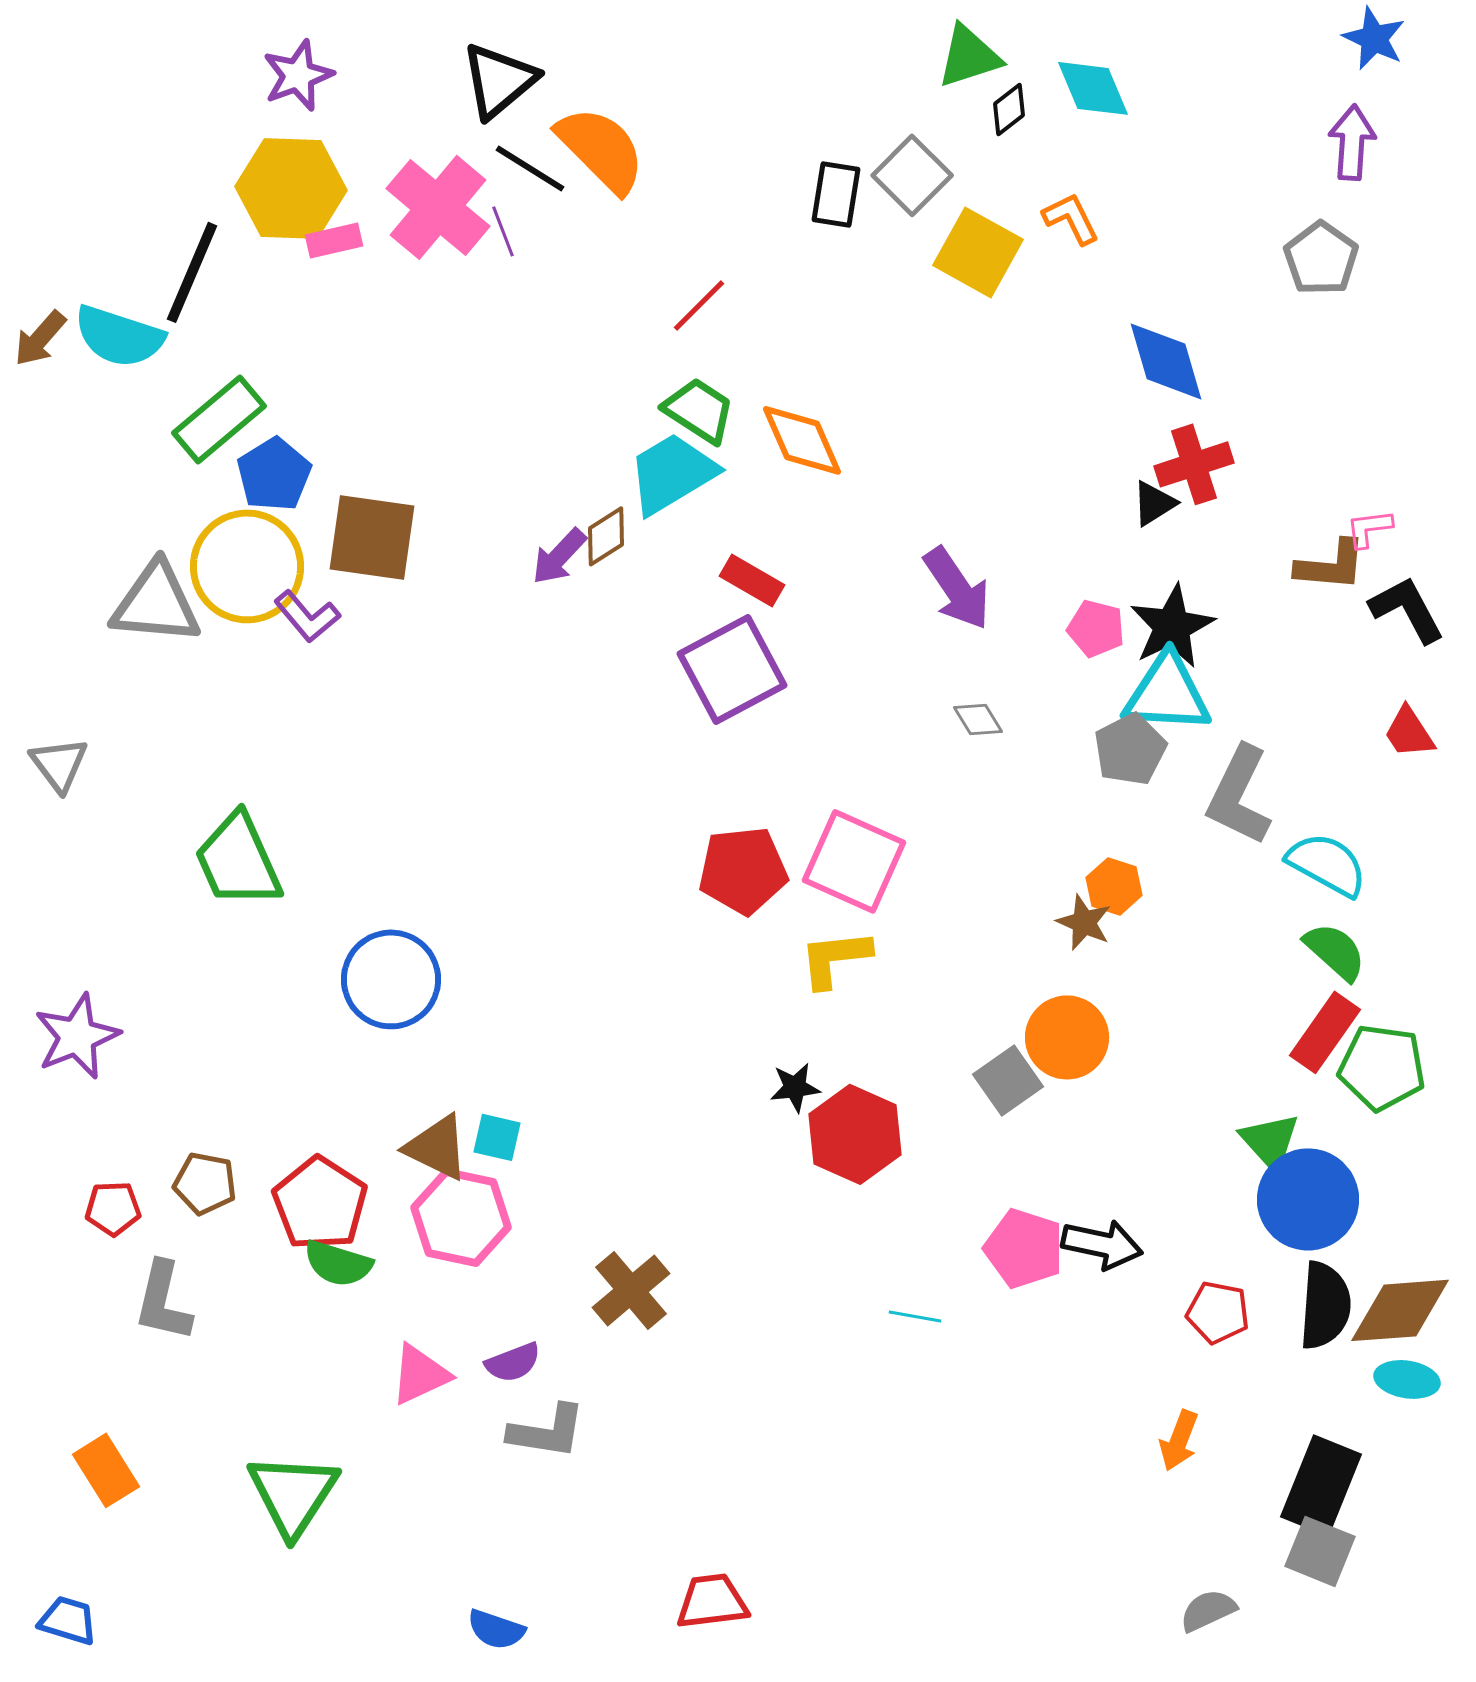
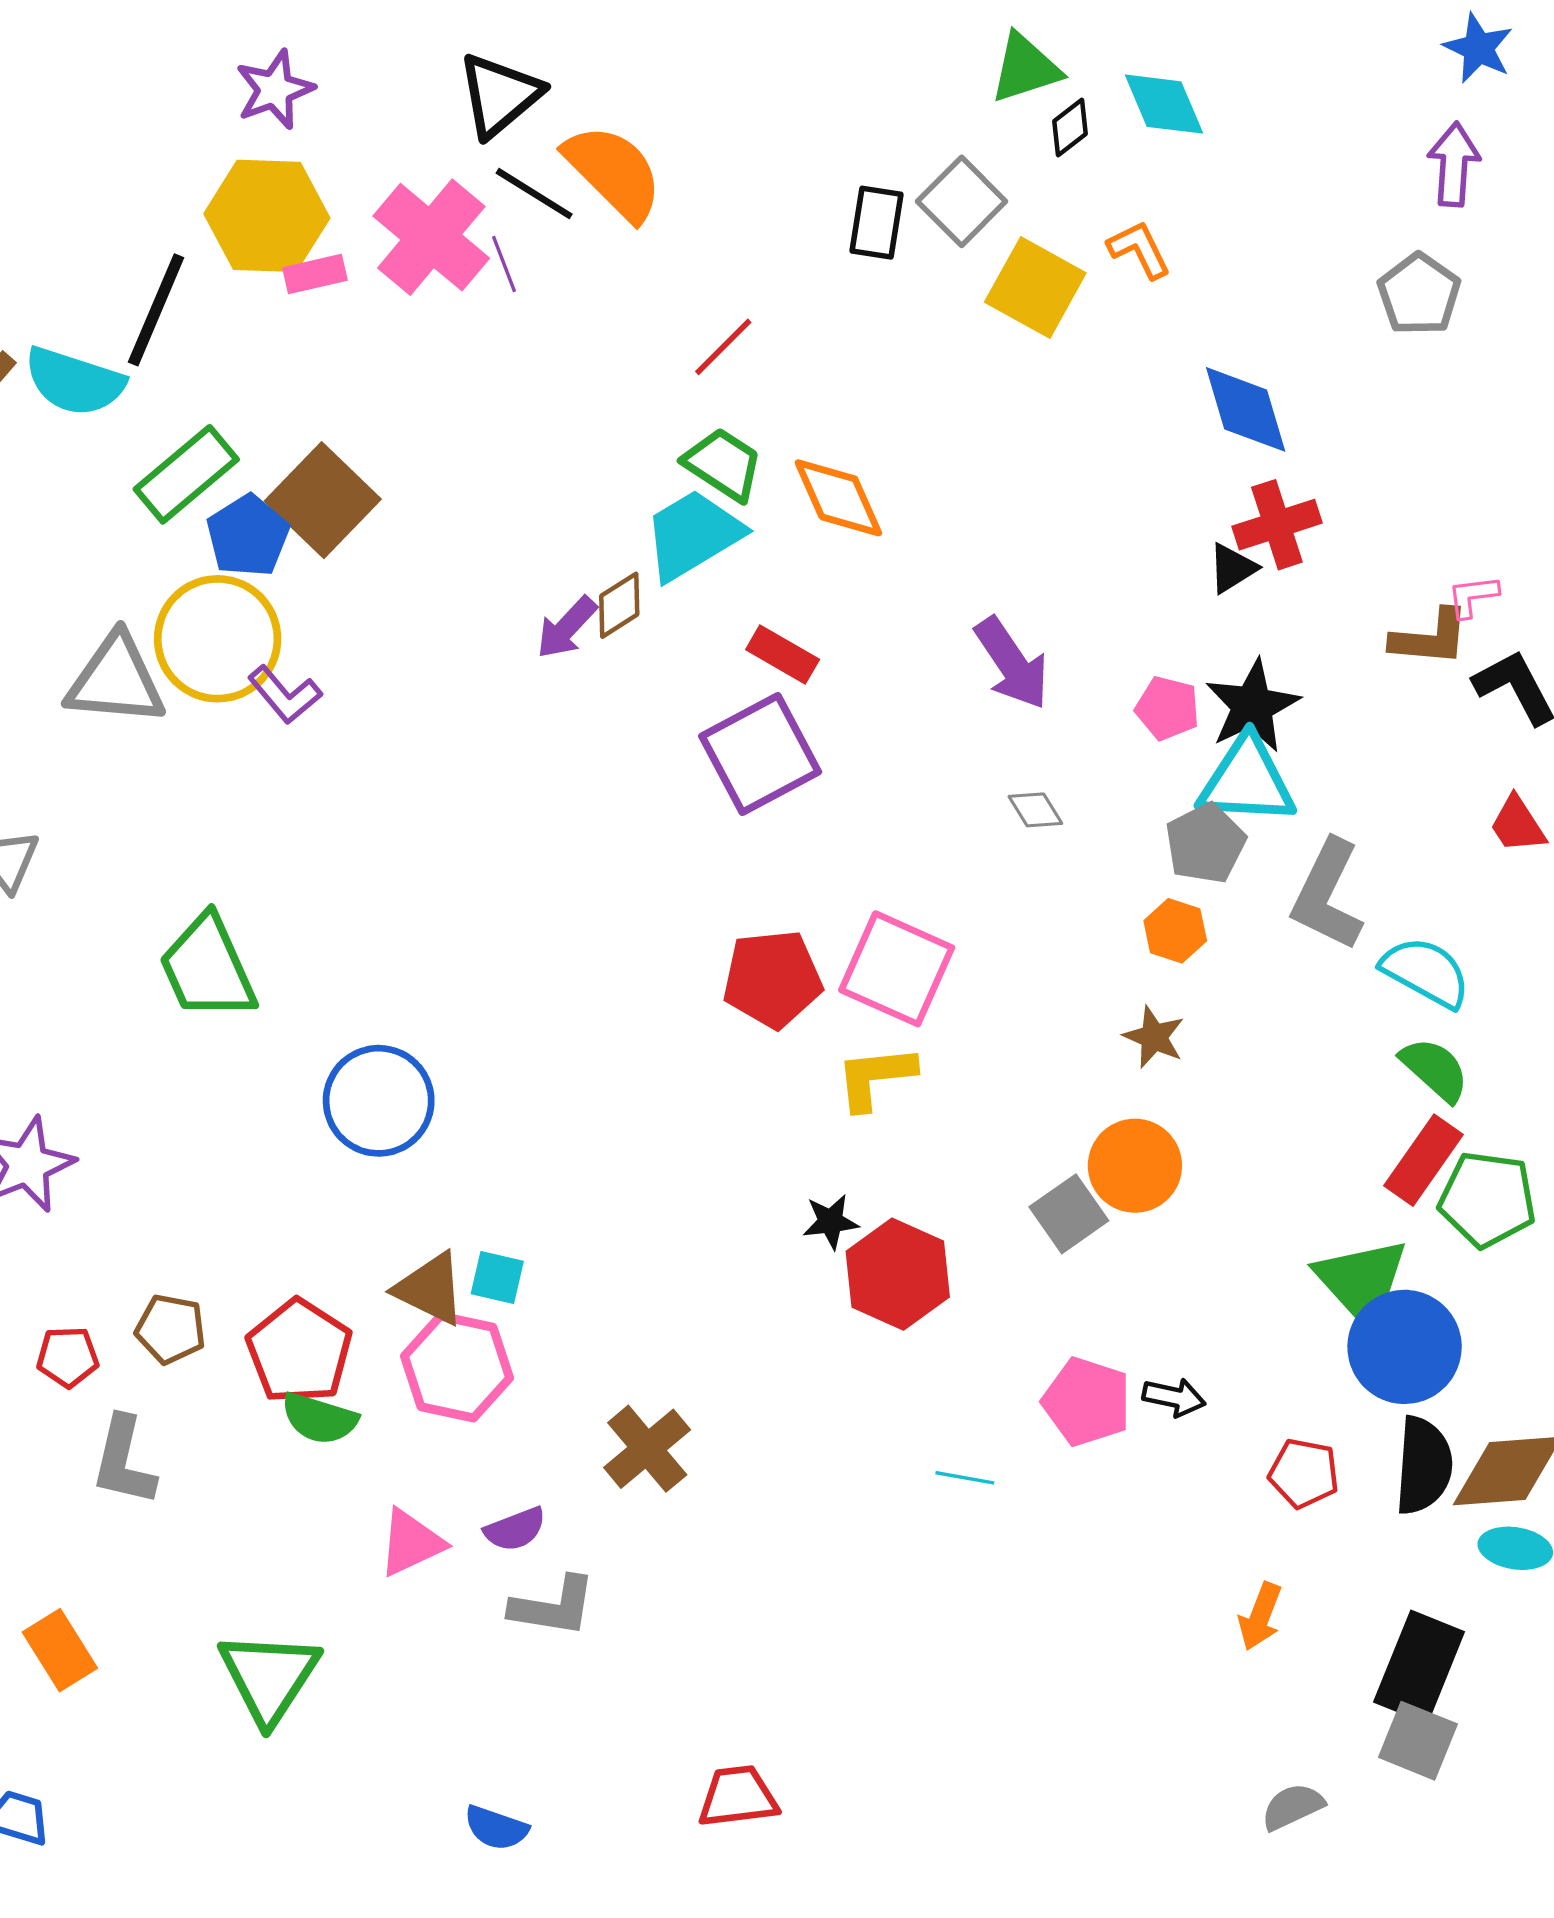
brown square: (372, 537) -> (323, 500), moved, turned 36
orange hexagon: (1114, 886) -> (1175, 931), moved
green triangle: (1270, 1141) -> (1362, 1282), size x1.4
black arrow: (1102, 1244) -> (1174, 1397), size x0.7

